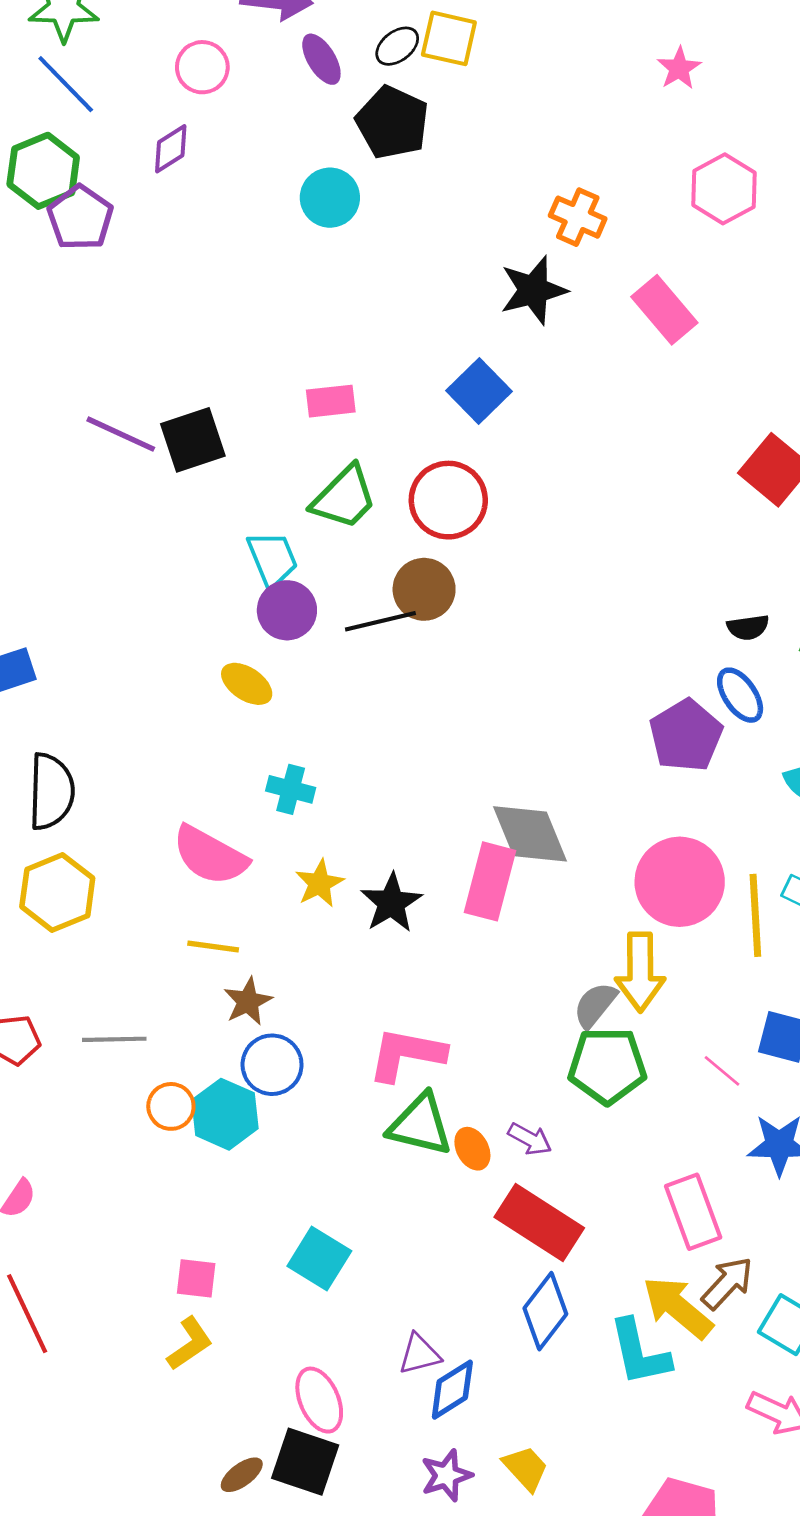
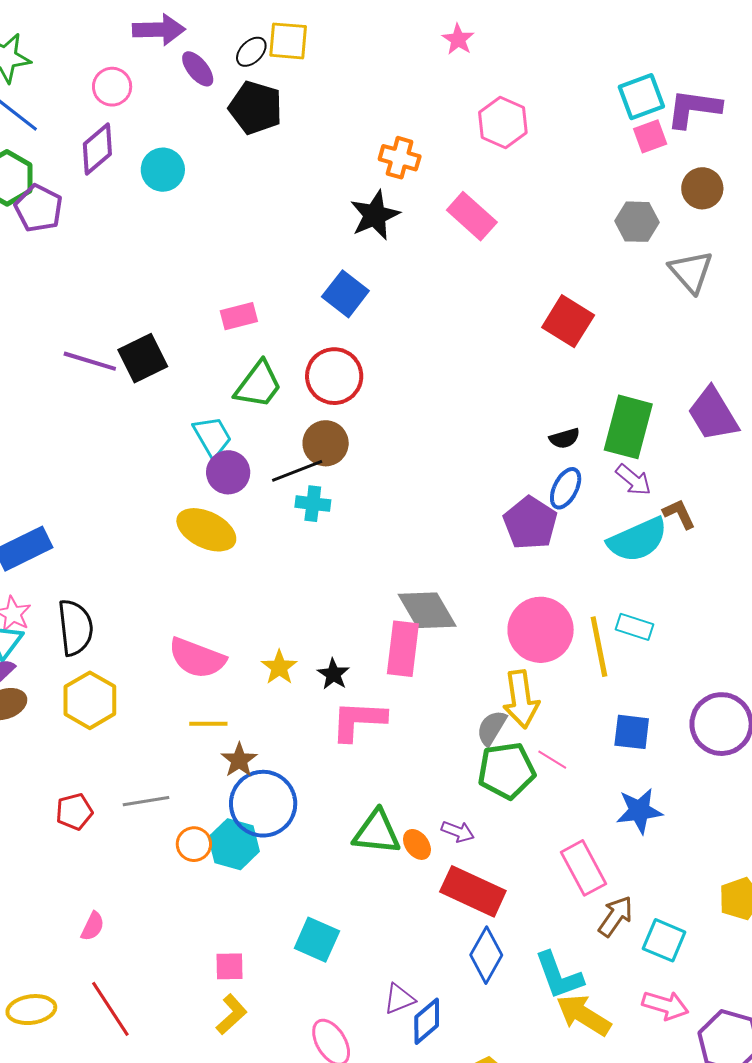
purple diamond: (171, 149) -> (97, 149), size x1.4
cyan circle: (330, 198) -> (163, 170), moved
yellow ellipse: (247, 684) -> (206, 530), size x1.5
blue ellipse: (740, 695) -> (566, 488), turned 69
cyan cross: (291, 789) -> (313, 504), moved
black star: (391, 903) -> (333, 674), size x0.7
pink L-shape: (407, 1054) -> (358, 721), moved
blue circle: (272, 1065) -> (263, 804), size x1.5
pink line: (722, 1071) -> (552, 760), moved
yellow arrow: (678, 1307) -> (584, 1015), moved

